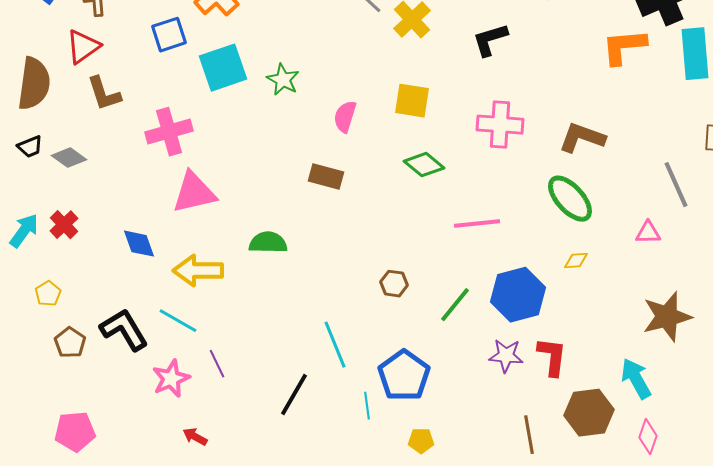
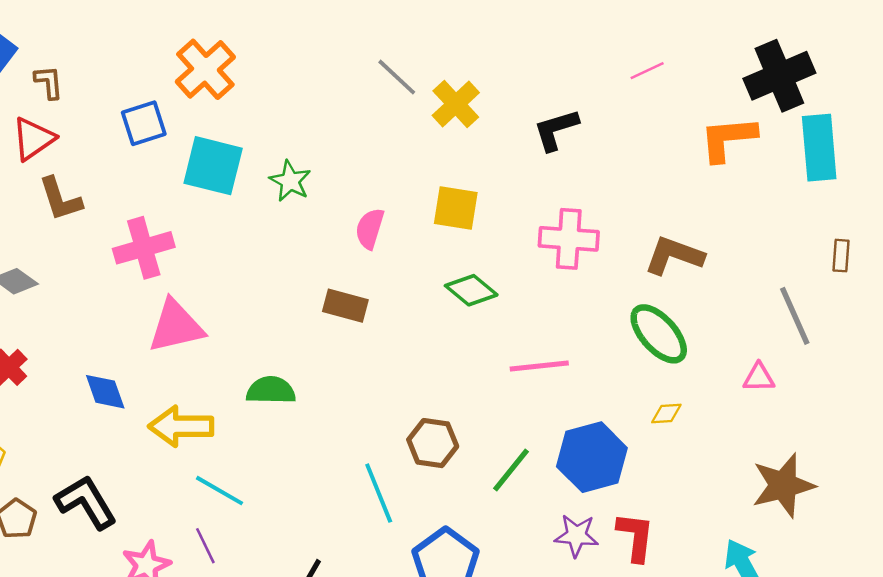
cyan square: (223, 68) -> (213, 166), turned 33
brown hexagon: (394, 284) -> (433, 443), size x1.4
cyan line: (178, 321) -> (220, 491), moved
cyan line: (335, 345) -> (379, 493), moved

